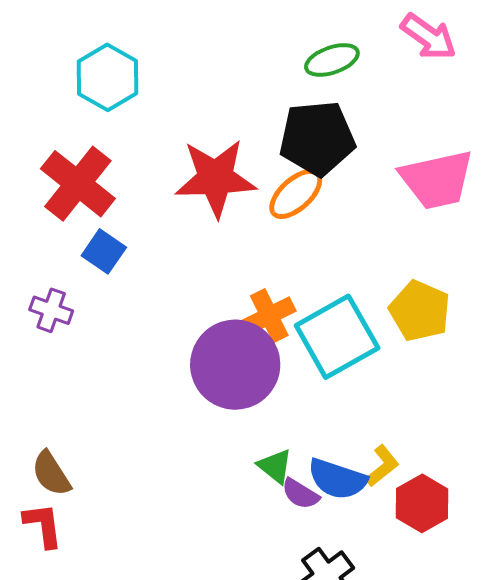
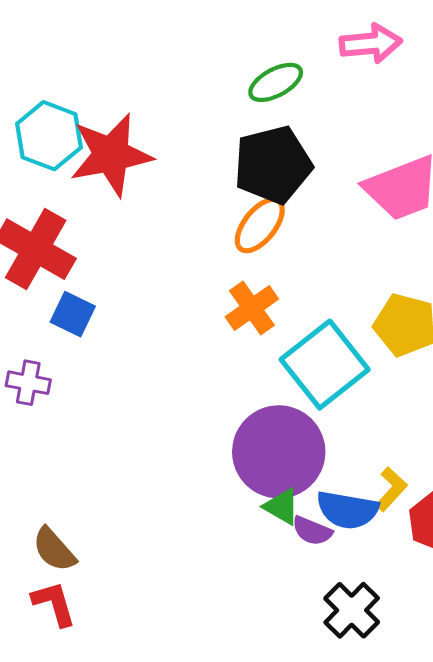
pink arrow: (429, 37) -> (371, 43), turned -32
red star: (216, 178) -> (111, 155), moved
orange cross: (269, 316) -> (252, 308), moved
purple circle: (235, 365) -> (279, 452), moved

